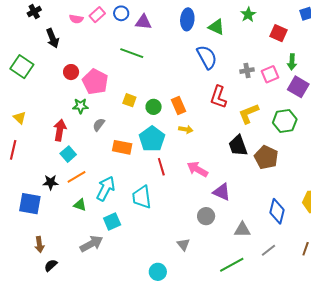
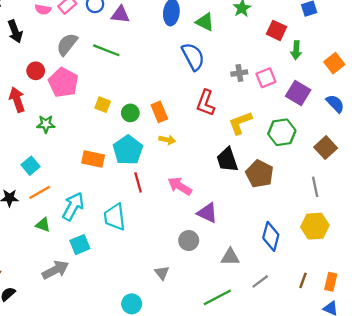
green arrow: (292, 62) -> (296, 50), moved
green star: (80, 106) -> (46, 124), moved
gray semicircle: (99, 125) -> (67, 44), moved, size x1.5
red arrow: (60, 130) -> (17, 100), moved, turned -30

